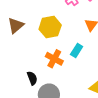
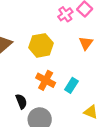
cyan rectangle: (77, 50) -> (71, 85), moved

